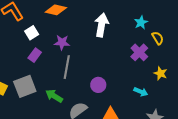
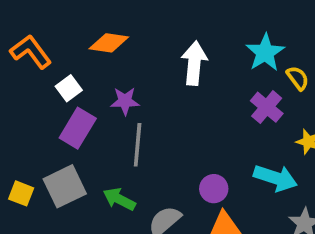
cyan star: (141, 22) -> (265, 53), size x1.5
purple rectangle: (35, 55) -> (78, 128), size x1.5
purple circle: (98, 85) -> (214, 189), moved
cyan arrow: (141, 92) -> (276, 178), size x1.6

